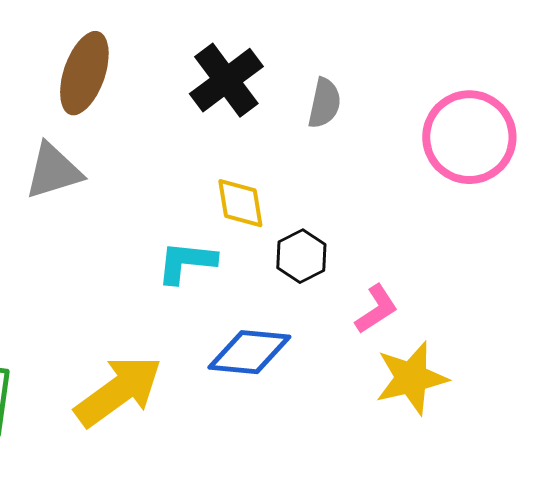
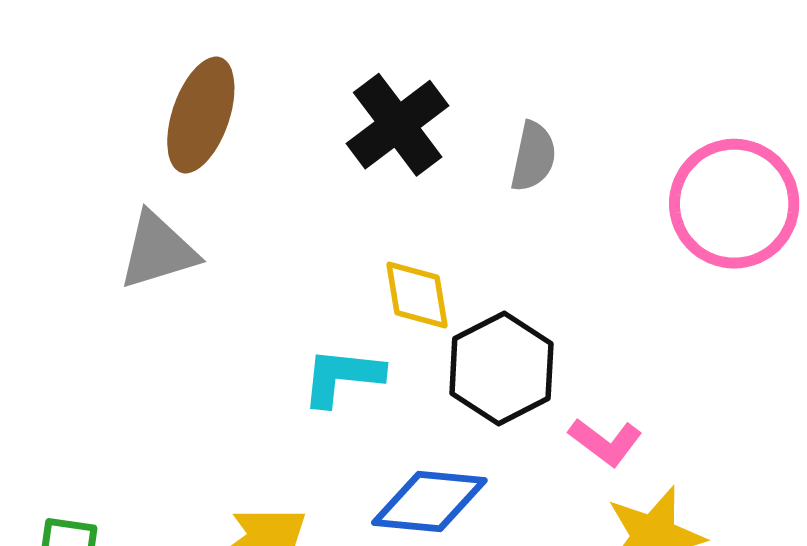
black hexagon: (301, 256) -> (501, 368), size x1.5
pink L-shape: (376, 309) -> (605, 442), turned 70

